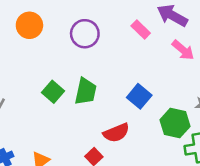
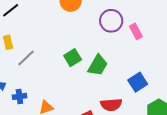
pink rectangle: (141, 29) -> (136, 31), moved

